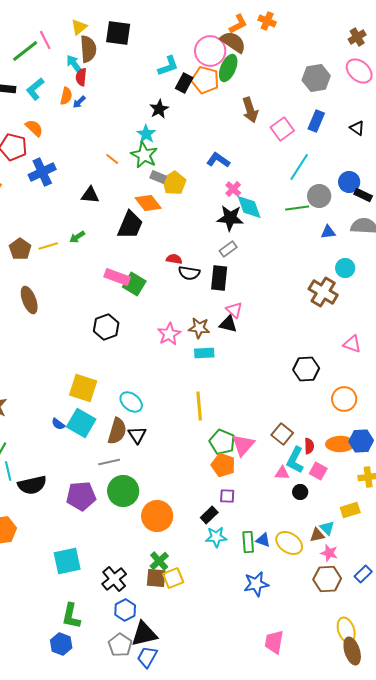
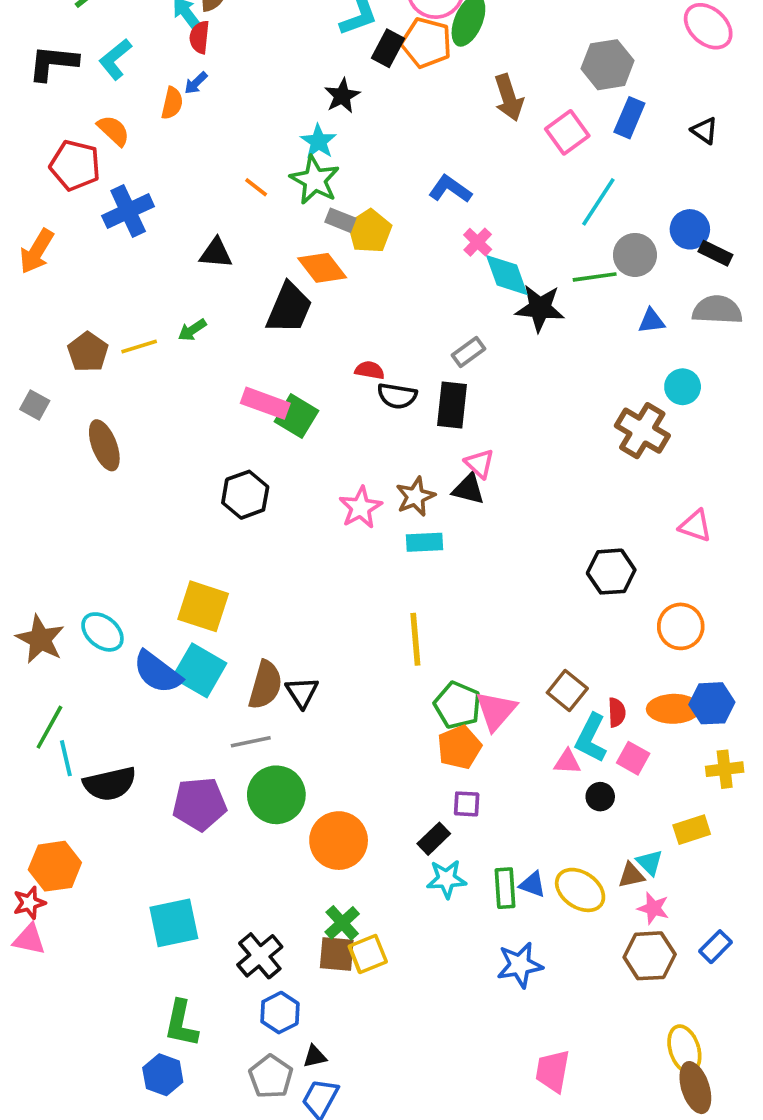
gray hexagon: (316, 78) -> (608, 65), moved
orange semicircle: (66, 96) -> (172, 103), moved
black star: (230, 218) -> (540, 308), moved
brown star: (199, 328) -> (415, 497), turned -30
cyan ellipse: (131, 402) -> (102, 632), moved
blue semicircle: (58, 424) -> (157, 672), size x2.0
orange pentagon: (223, 465) -> (459, 747), turned 30
black triangle: (144, 634) -> (315, 1056), size x0.5

